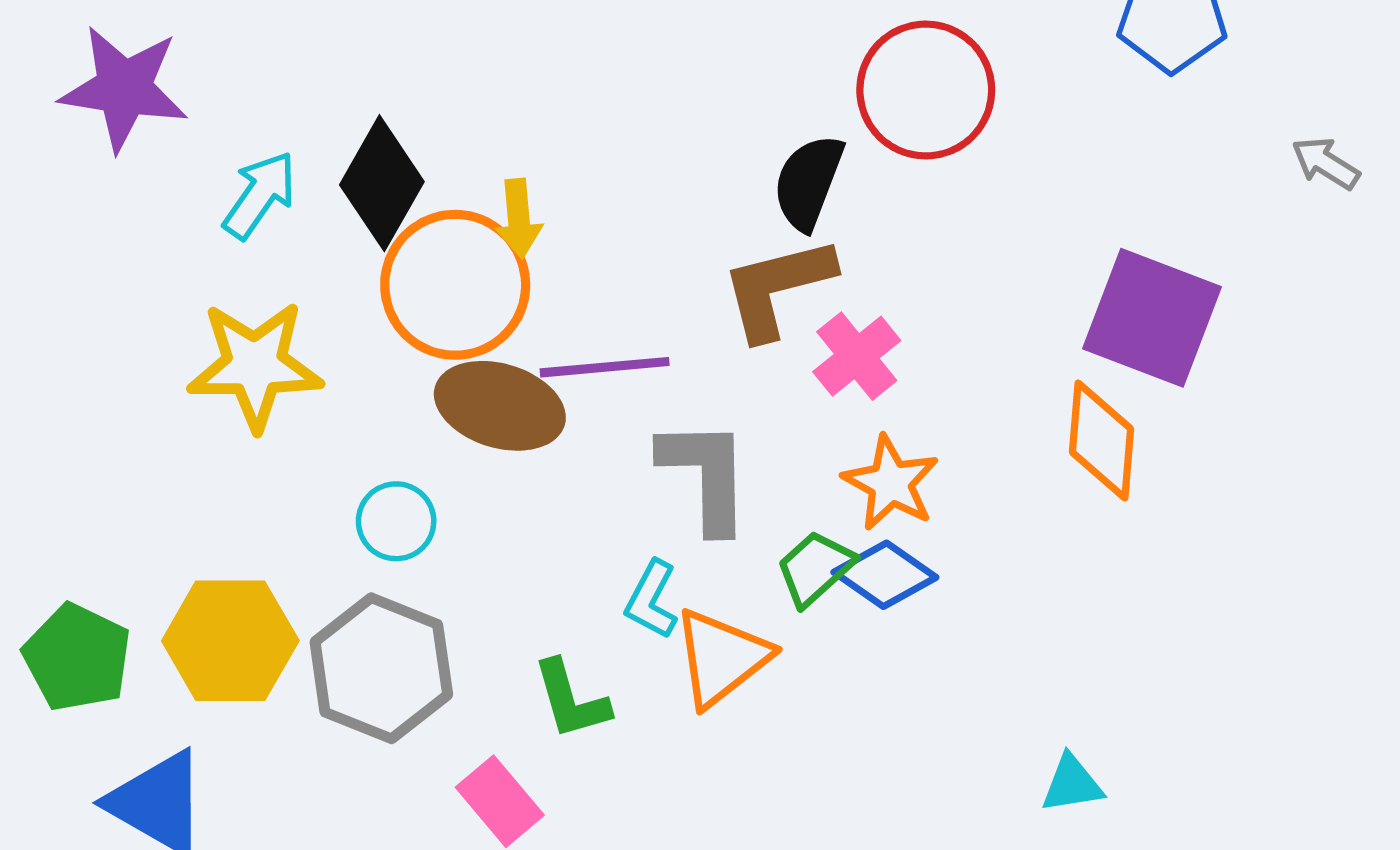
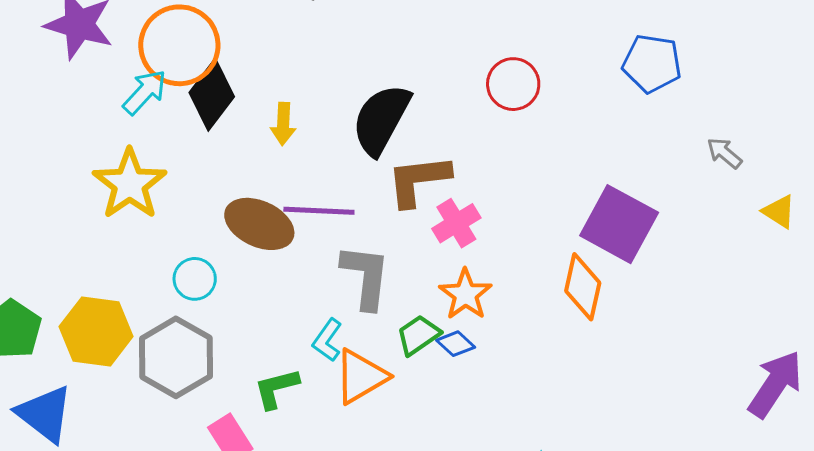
red circle: (926, 90) -> (513, 84), size x0.7
black semicircle: (808, 182) -> (381, 119), moved, size x1.4
orange circle: (455, 285) -> (179, 45), moved
yellow star: (255, 365) -> (130, 184), turned 30
blue diamond: (885, 575) -> (456, 344), size x0.7
green L-shape: (571, 700) -> (276, 388), turned 84

